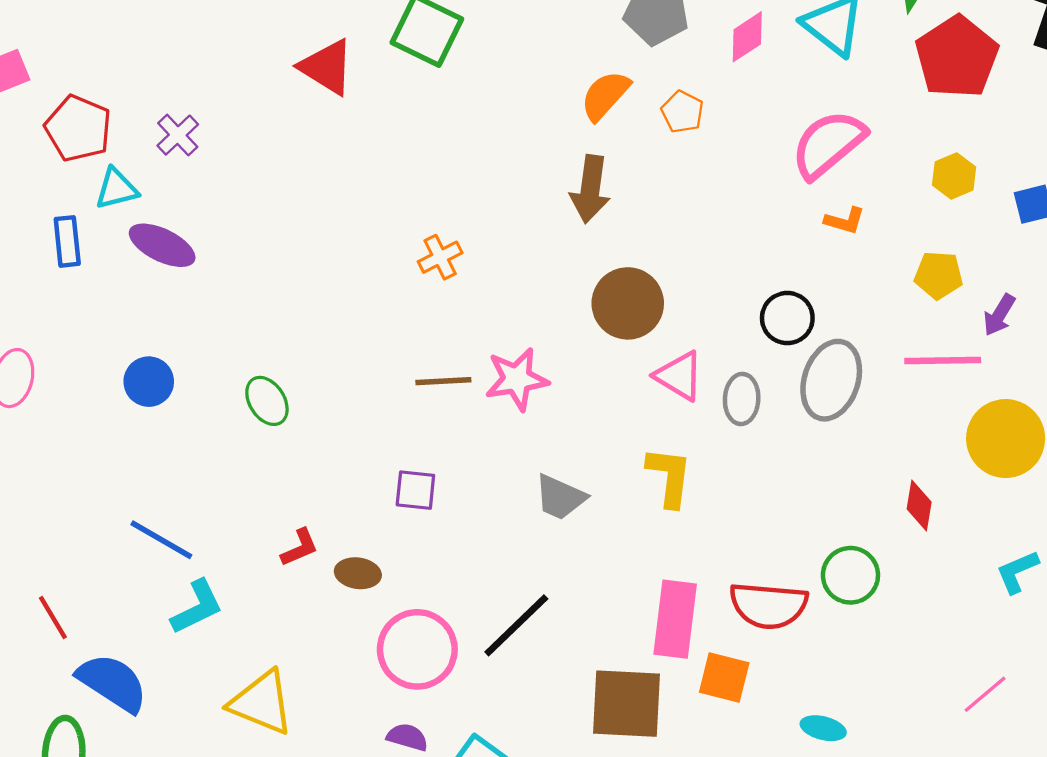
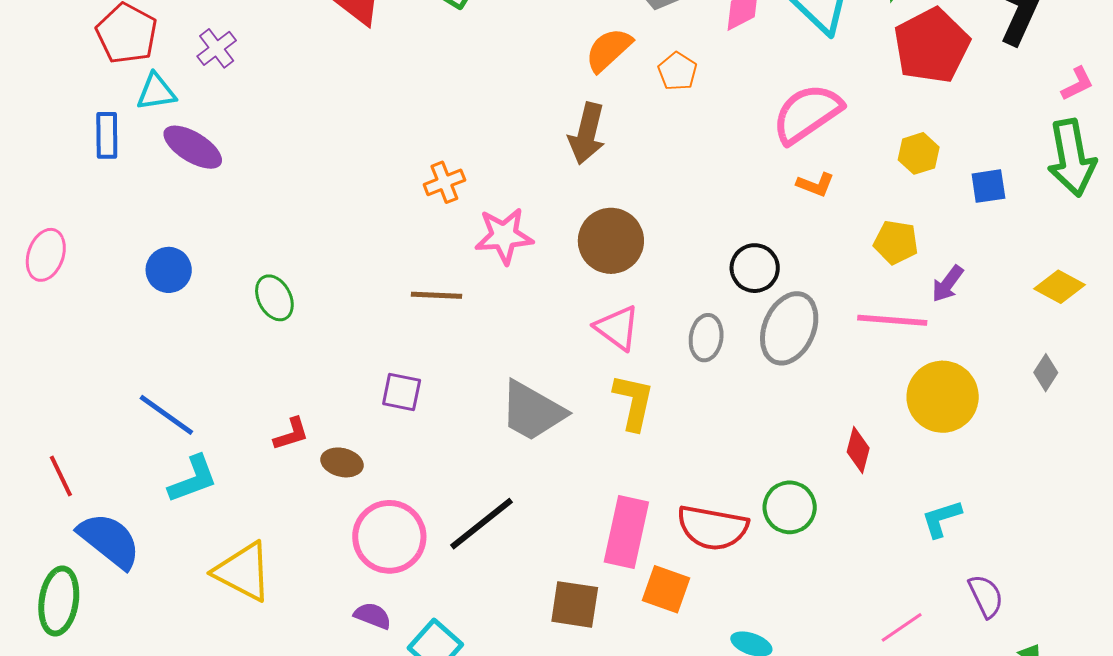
pink triangle: (679, 376) -> (617, 328), moved
pink star: (517, 379) -> (504, 236), moved
gray trapezoid: (560, 497) -> (532, 411), size x1.4
brown square: (626, 704) -> (575, 604), size x0.7

